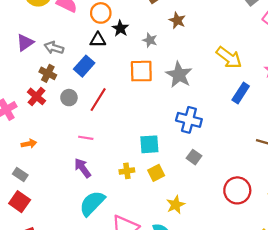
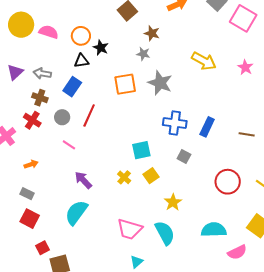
gray star: (150, 40) -> (143, 54), moved
blue rectangle: (241, 93) -> (207, 127), moved
pink line: (86, 138) -> (69, 145), moved, turned 32
yellow cross: (127, 171) -> (124, 177), turned -32
cyan semicircle: (92, 203) -> (76, 213), moved

